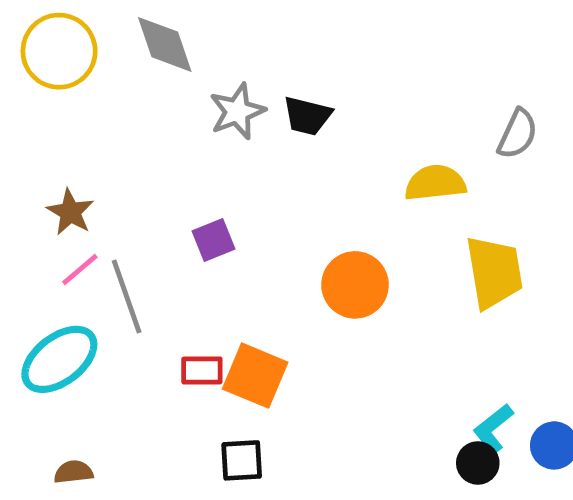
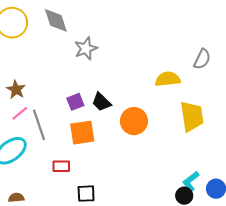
black trapezoid: (307, 116) -> (101, 102), moved, turned 30
red rectangle: (202, 371) -> (61, 166), moved
orange square: (255, 376) -> (82, 133), moved, turned -32

